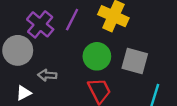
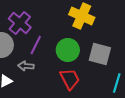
purple line: (72, 20) -> (36, 45), moved

